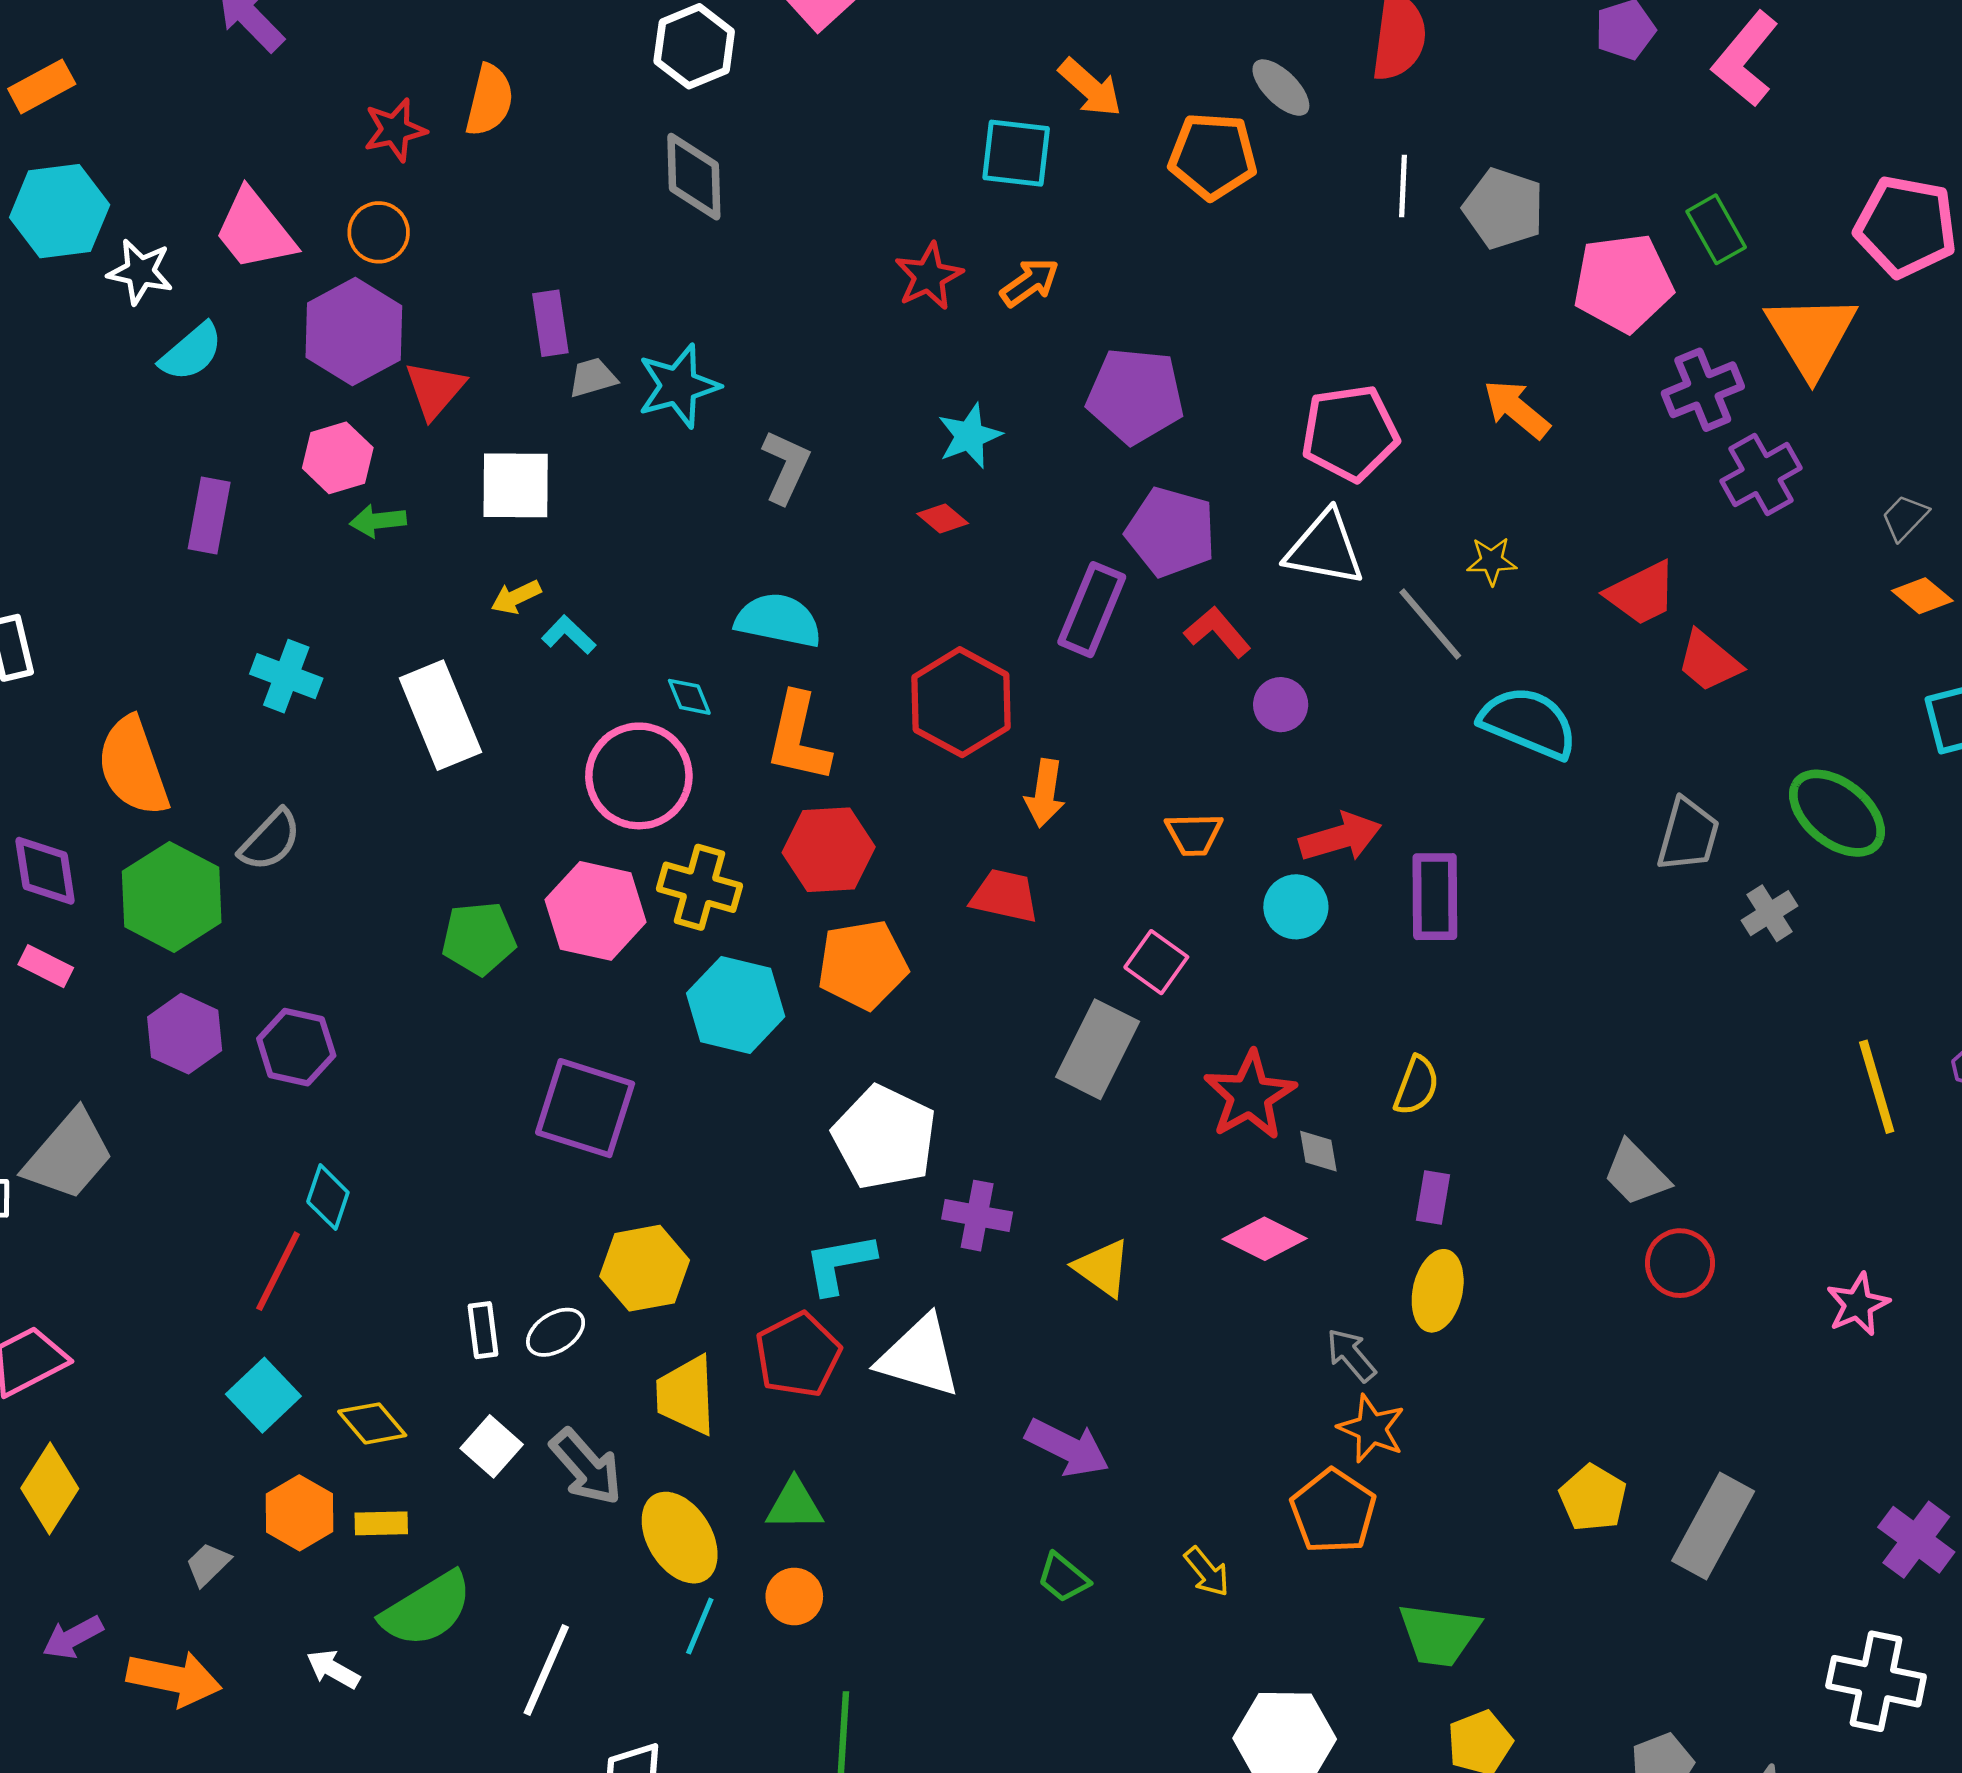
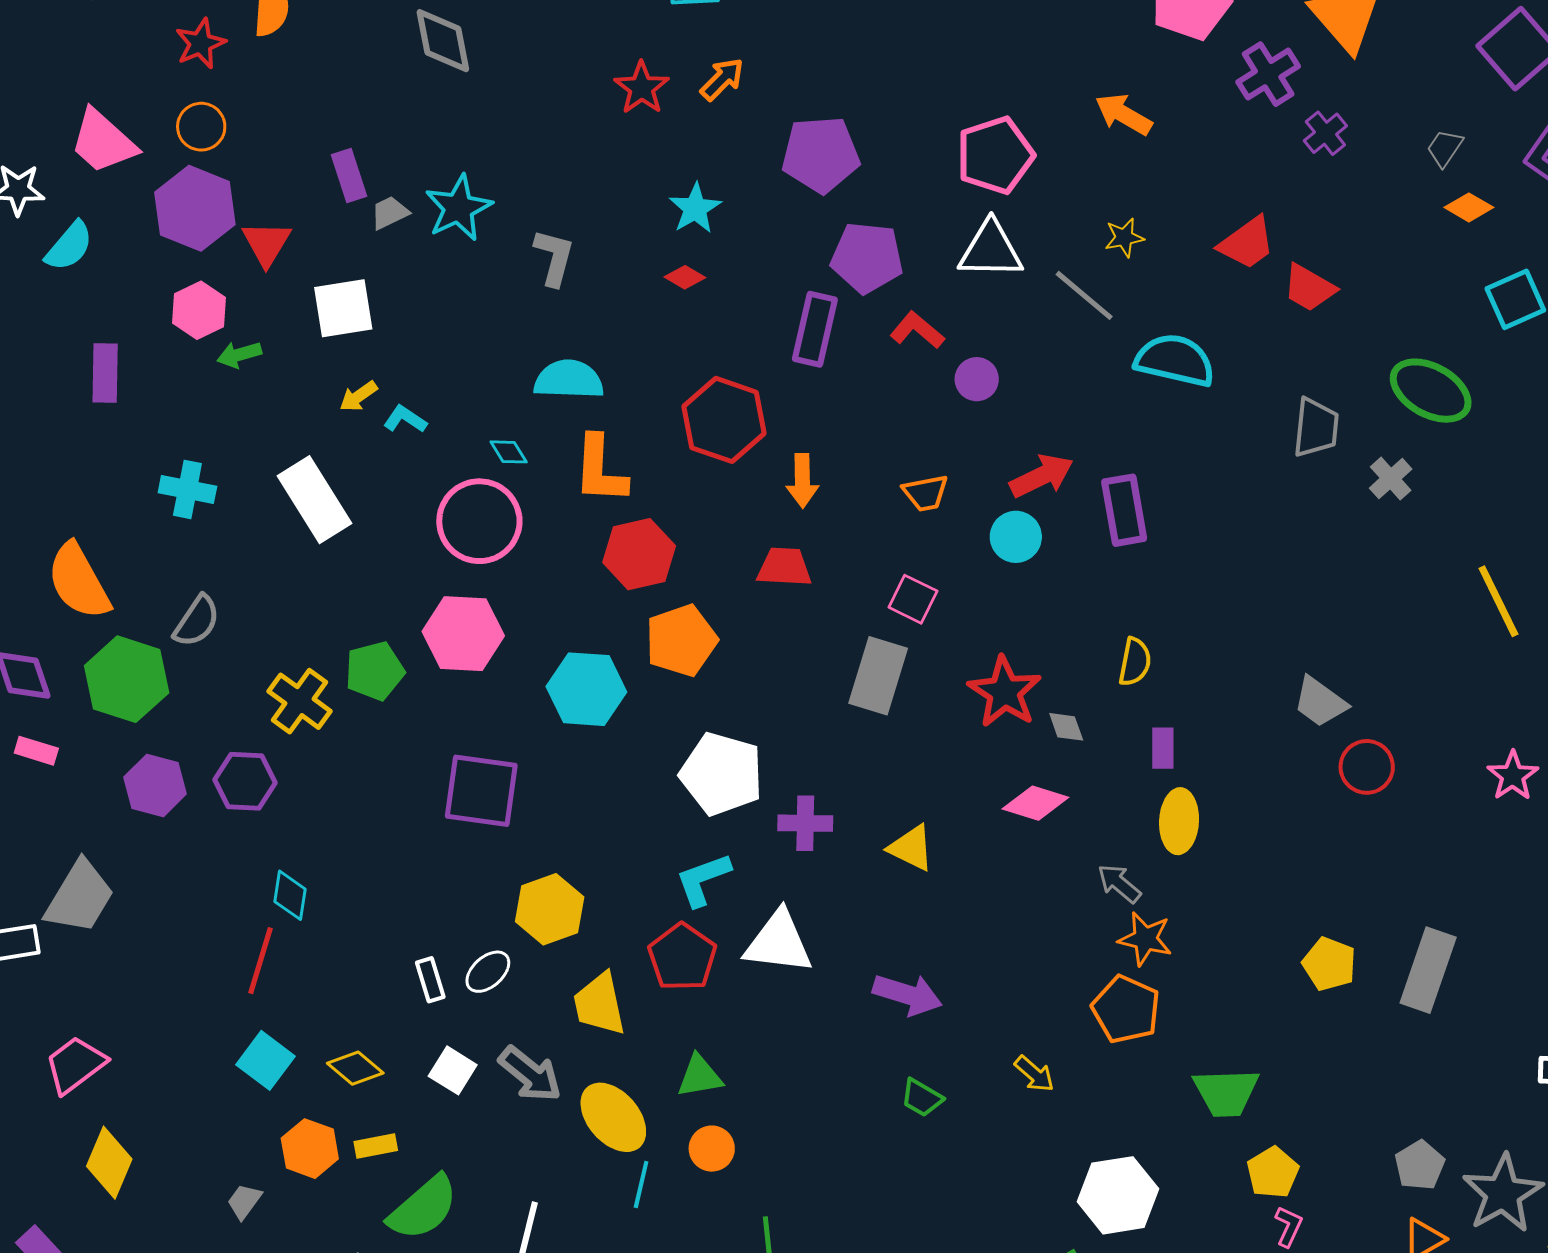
purple cross: (1761, 475) -> (1325, 133), size x0.7
yellow cross: (700, 887) -> (300, 701), moved, turned 30

